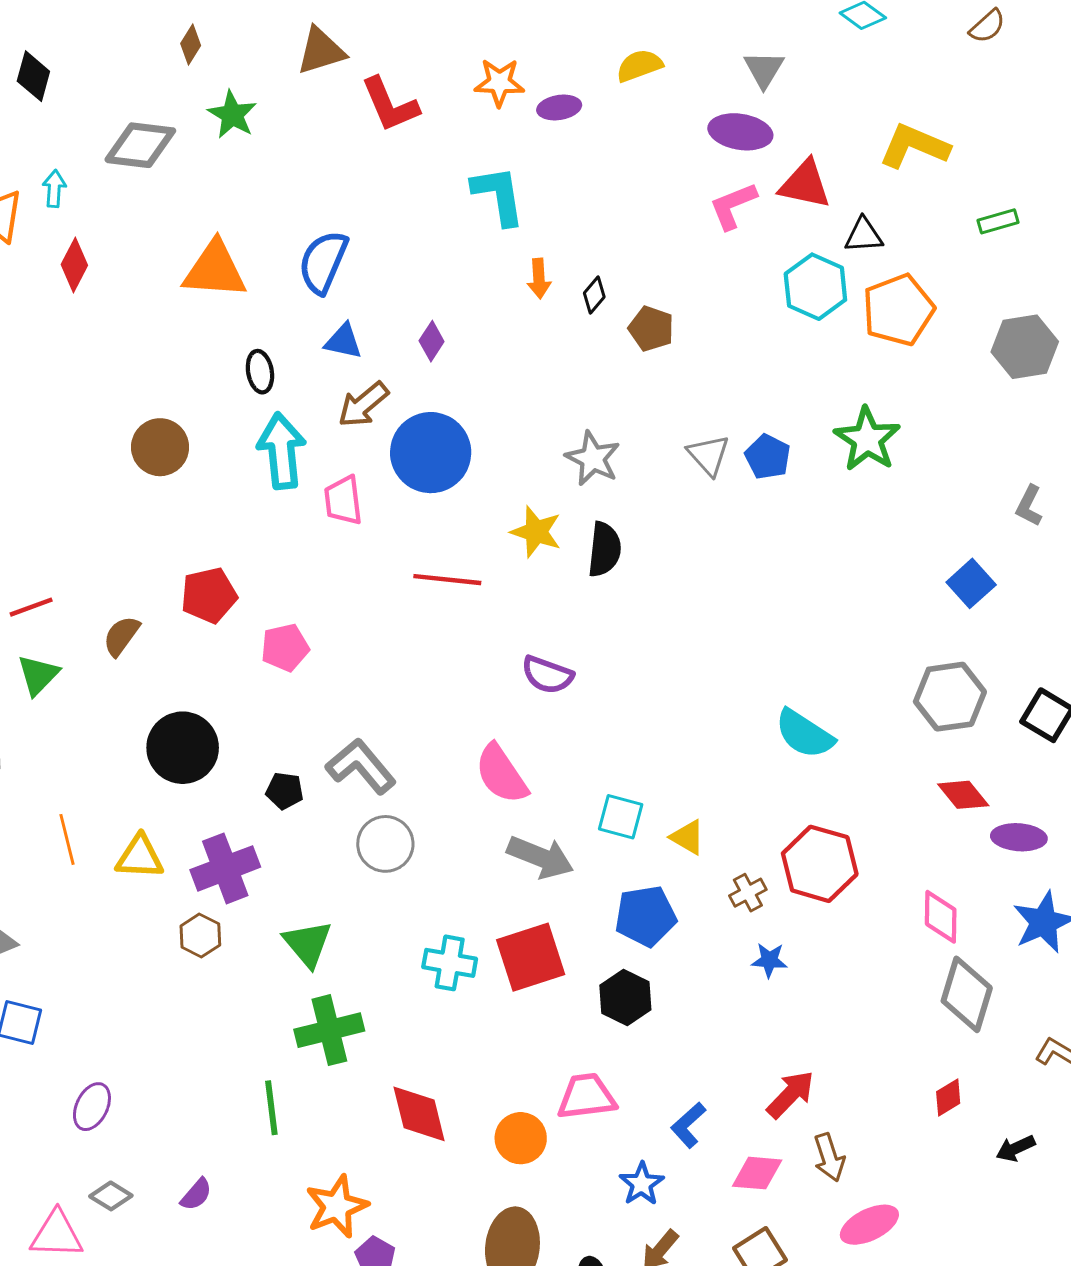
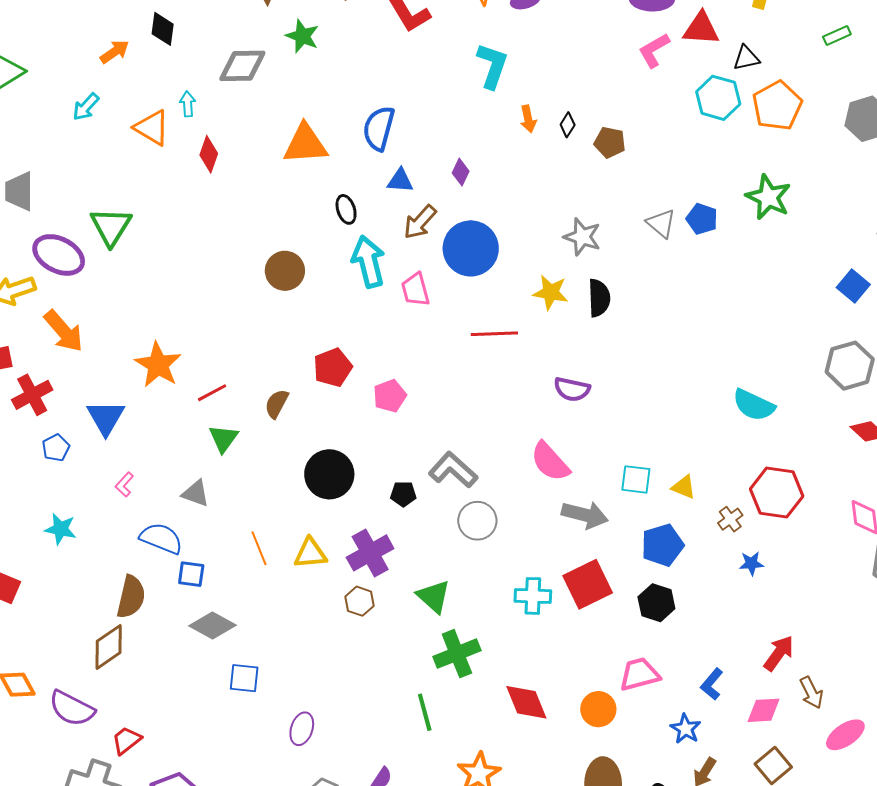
cyan L-shape: (498, 195) -> (492, 66), turned 36

